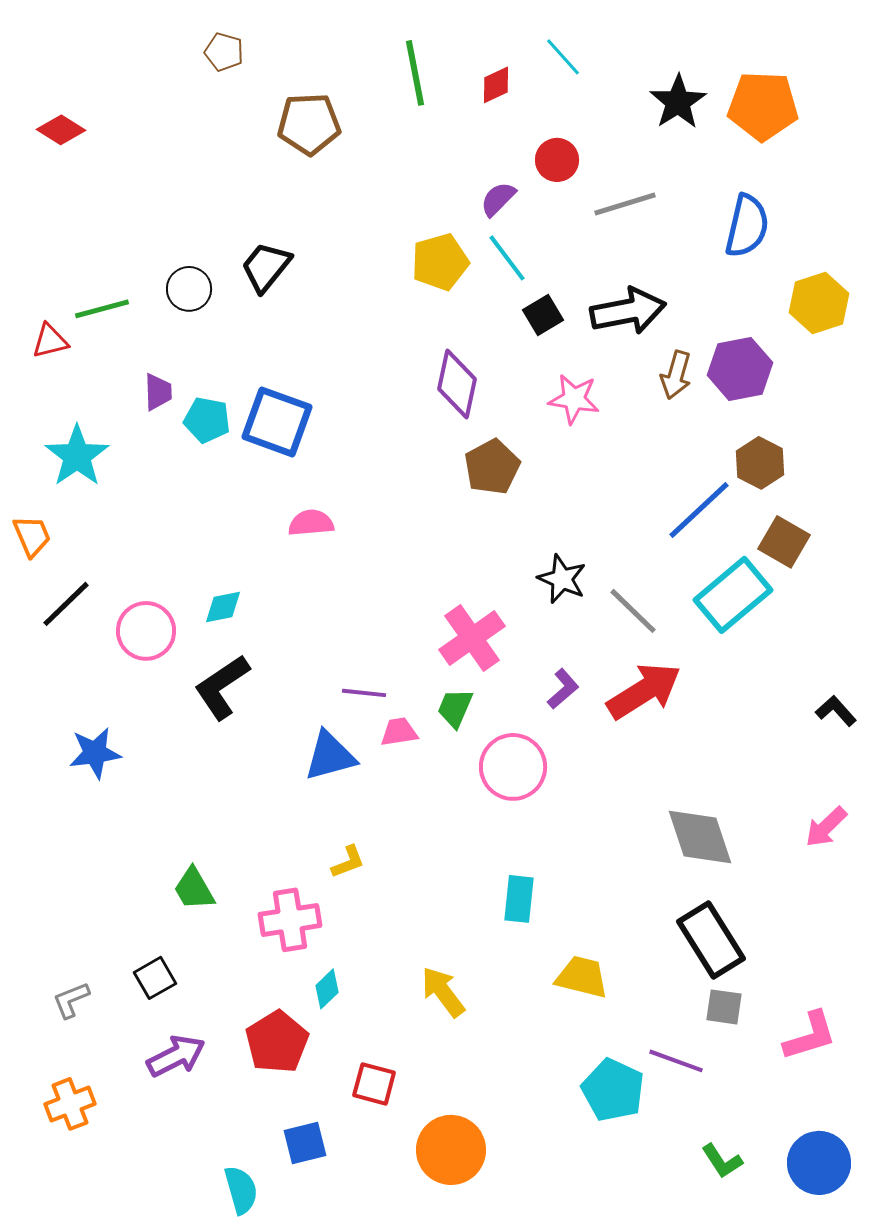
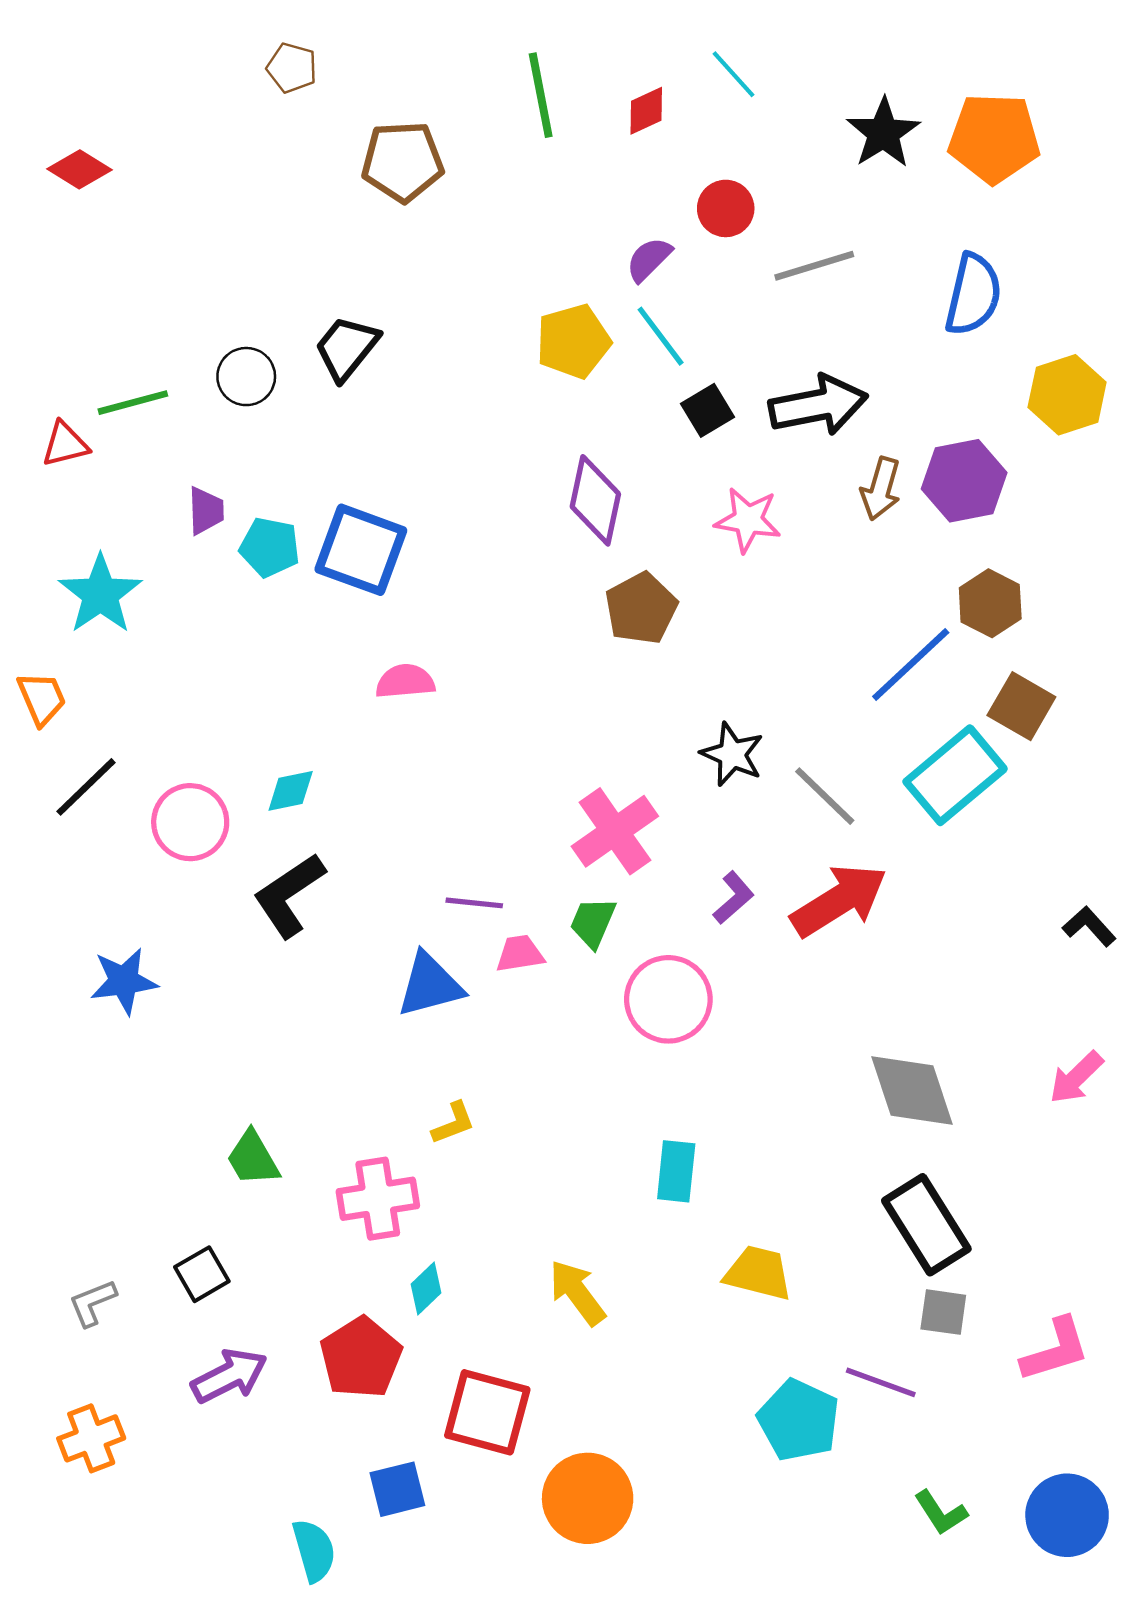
red square: (374, 1084) -> (487, 1412), size x1.5

